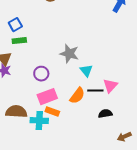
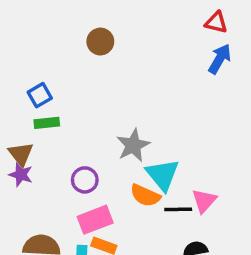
gray star: (69, 54) -> (133, 145), turned 30
cyan triangle: (86, 71) -> (163, 175), size x1.5
orange semicircle: (77, 96) -> (145, 195), moved, turned 78

